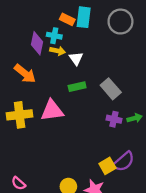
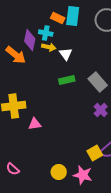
orange arrow: (25, 74) -> (16, 55), moved
pink triangle: (52, 111) -> (35, 124), moved, size x0.6
purple cross: (114, 119) -> (101, 110), turned 32

